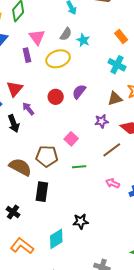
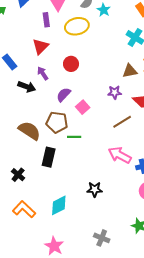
red triangle: (15, 89) -> (40, 46), moved
purple semicircle: (79, 92) -> (64, 95), moved
black arrow: (14, 124) -> (27, 87), turned -54
green line: (79, 167) -> (74, 137), moved
pink arrow: (112, 183) -> (120, 155), size x1.6
black star: (81, 221) -> (95, 189), moved

